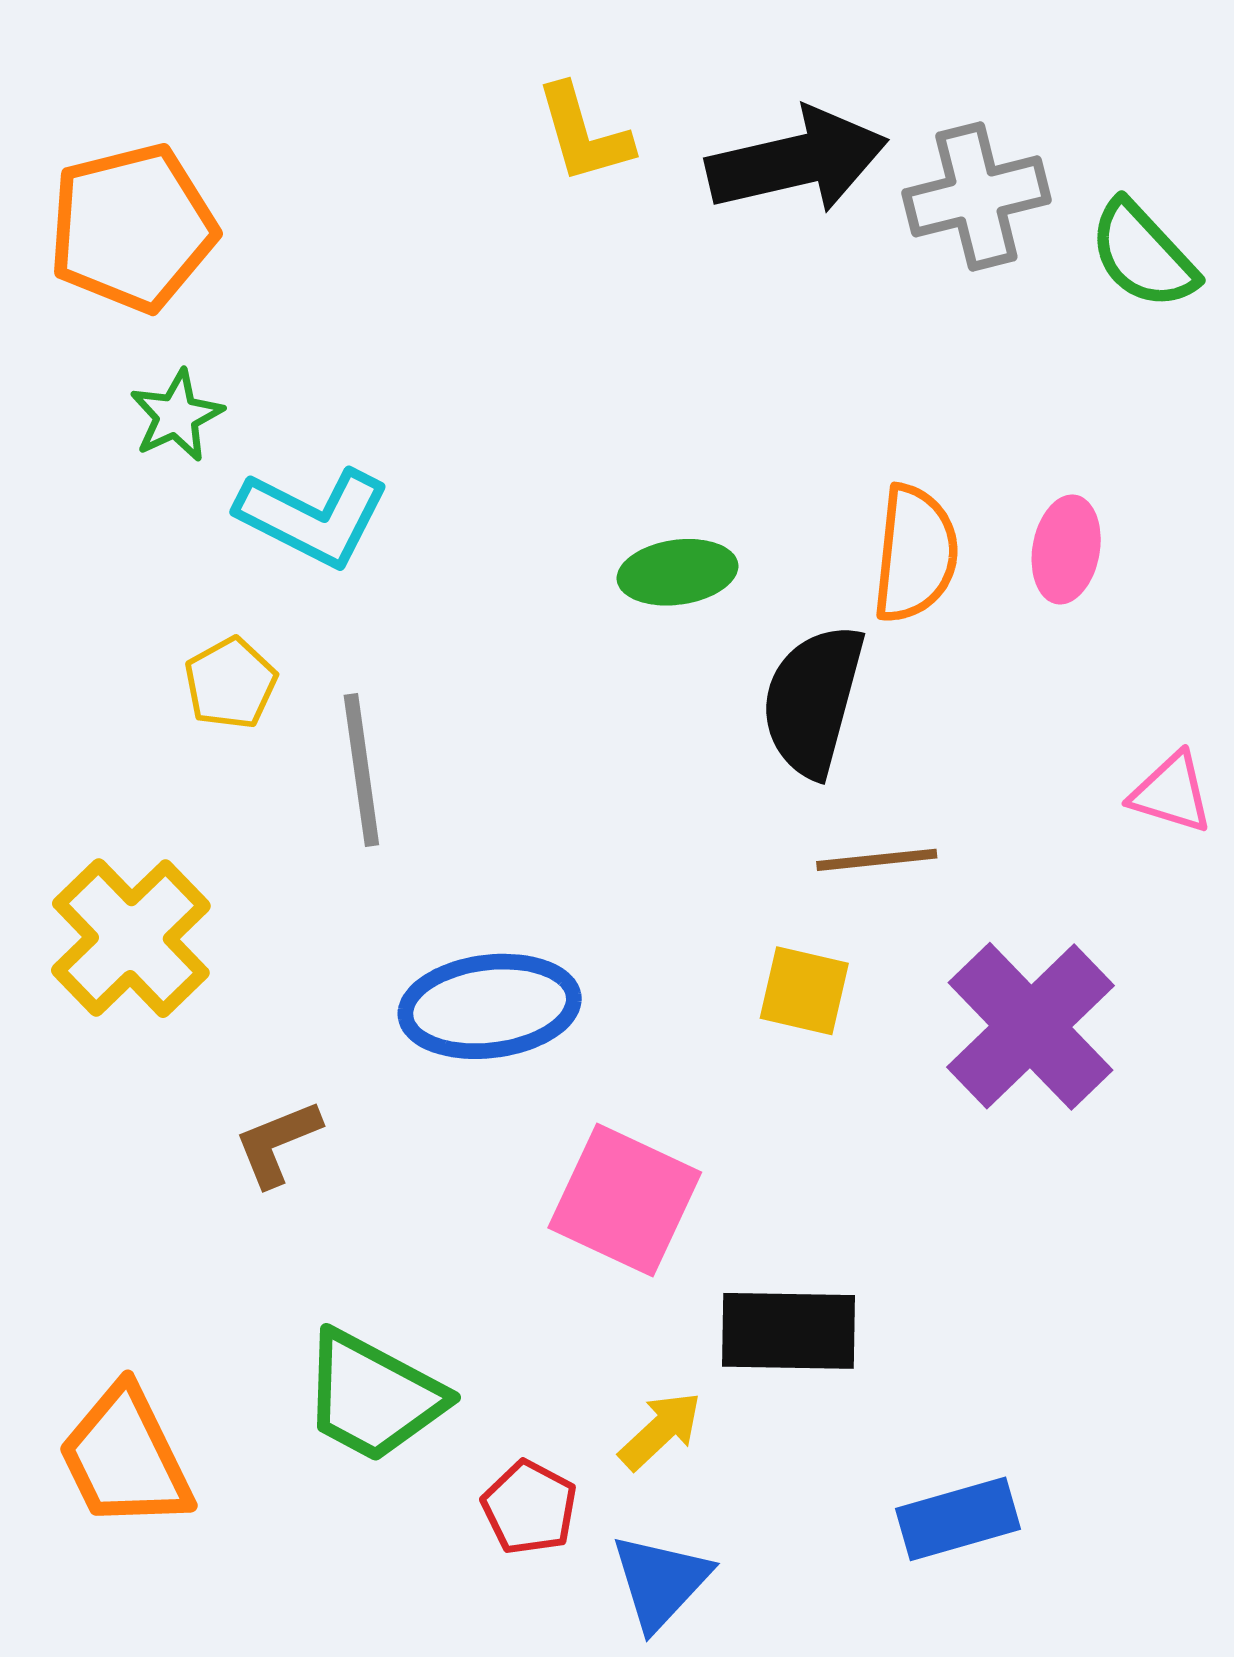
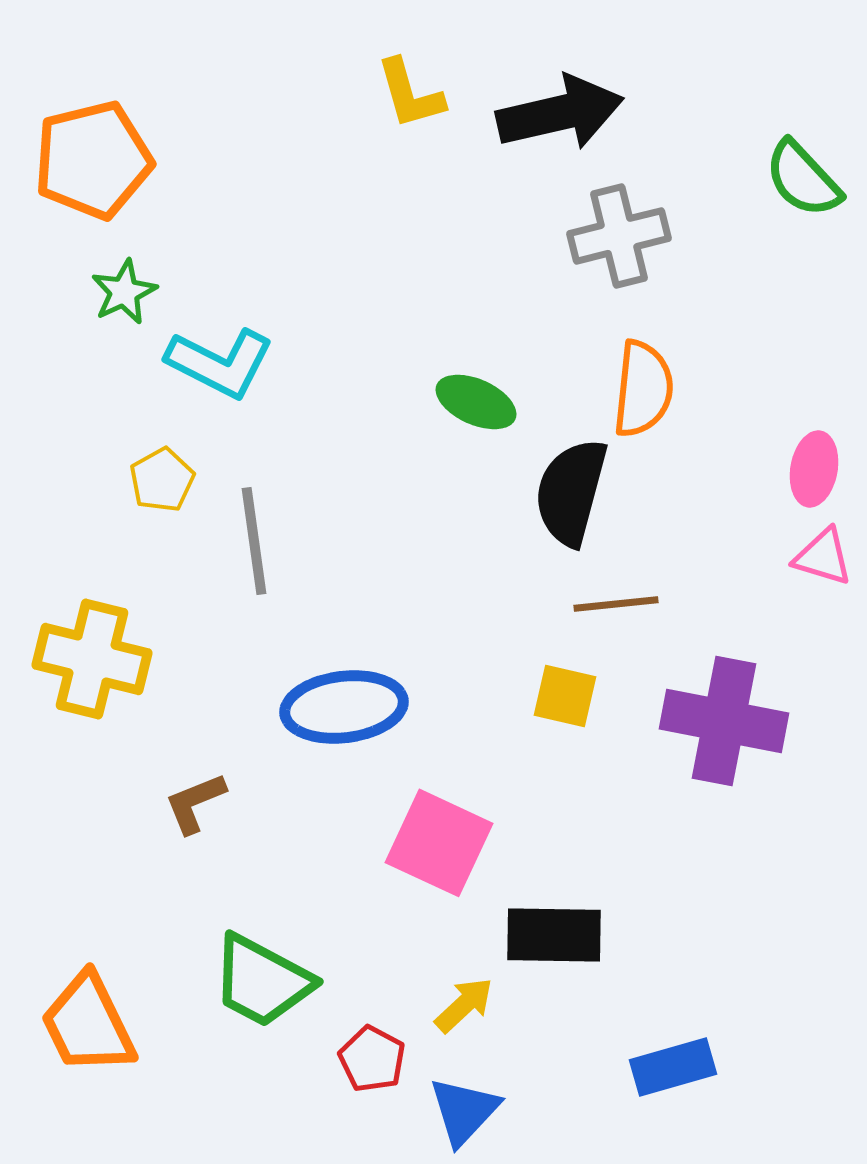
gray cross: (976, 196) -> (619, 236), moved
pink ellipse: (1066, 549) -> (814, 469), moved
green ellipse: (677, 572) -> (476, 402), turned 32
yellow cross: (131, 938) -> (92, 659), turned -32
purple cross: (1031, 1026) -> (724, 721), turned -35

